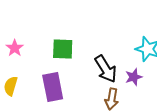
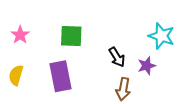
black arrow: (106, 69) -> (117, 57), size x0.7

